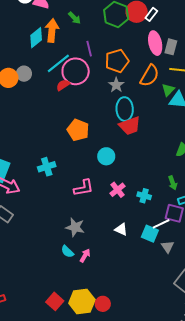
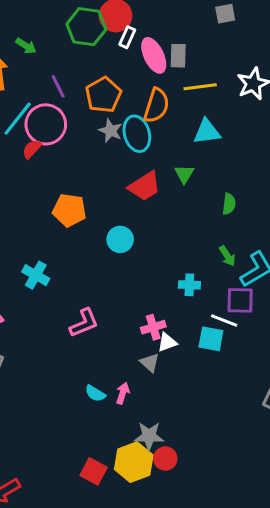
white rectangle: (151, 14) -> (127, 37), moved
green triangle: (168, 90) -> (184, 174), moved
cyan ellipse: (125, 109) -> (137, 134), moved
cyan cross: (47, 167) -> (36, 275), turned -30
pink L-shape: (84, 188) -> (84, 323), moved
pink cross: (118, 190) -> (153, 327), moved, turned 35
white line: (161, 224) -> (224, 320), turned 60
gray star: (75, 227) -> (149, 436), moved
white triangle: (121, 229) -> (167, 342), turned -32
gray triangle: (168, 247) -> (150, 363), moved

